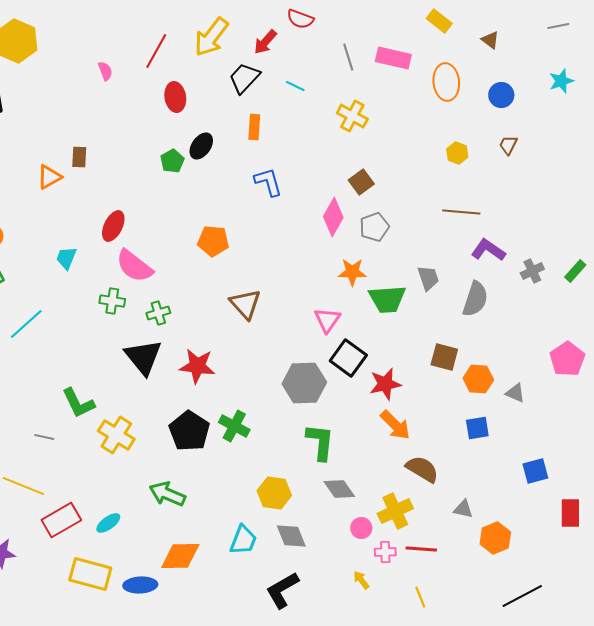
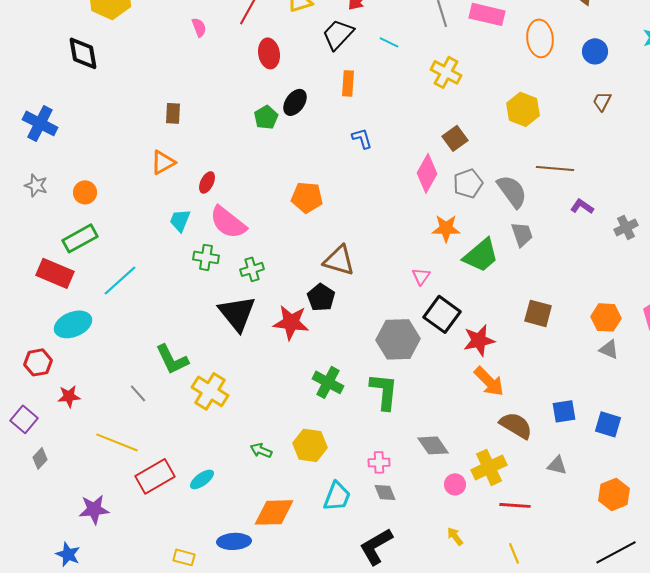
yellow hexagon: (457, 153) -> (523, 109), moved, size x1.5
orange triangle: (49, 177) -> (163, 162), moved
blue L-shape: (268, 182) -> (362, 138), size x0.7
red ellipse: (113, 226) -> (207, 182), size x0.7
purple L-shape: (488, 250) -> (582, 206), size x0.7
cyan trapezoid: (66, 258) -> (180, 220), moved
green trapezoid: (387, 299) -> (481, 255), turned -36
gray semicircle: (475, 299) -> (512, 191), moved, turned -54
brown triangle: (245, 304) -> (339, 260), turned -32
pink triangle: (327, 320) -> (421, 276), size x0.7
orange hexagon: (478, 379) -> (606, 317), moved
blue square: (477, 428) -> (564, 411), moved
black pentagon: (189, 431) -> (321, 297), moved, size x0.7
gray line: (44, 437) -> (138, 393), turned 36
green L-shape: (320, 442) -> (384, 391), moved
blue square: (535, 471) -> (608, 424), moved, turned 32
yellow hexagon: (274, 493) -> (310, 445), moved
green arrow: (167, 494) -> (261, 450), size x0.6
gray diamond: (291, 536) -> (385, 492), size x0.7
orange hexagon: (495, 538) -> (614, 494), moved
pink cross: (385, 552) -> (379, 462), moved
yellow rectangle: (90, 574) -> (184, 557), moved, size x0.5

